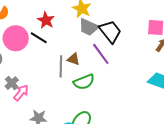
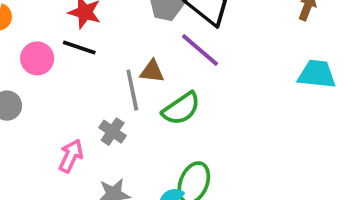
pink circle: (16, 38) -> (37, 58), size x0.7
gray cross: (12, 83) -> (113, 132), moved

